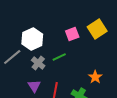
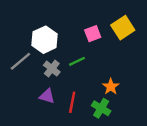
orange star: (95, 77) -> (111, 87), moved
purple triangle: (34, 86) -> (47, 96), turned -40

